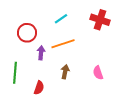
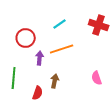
brown arrow: (65, 72) -> (55, 81), moved

